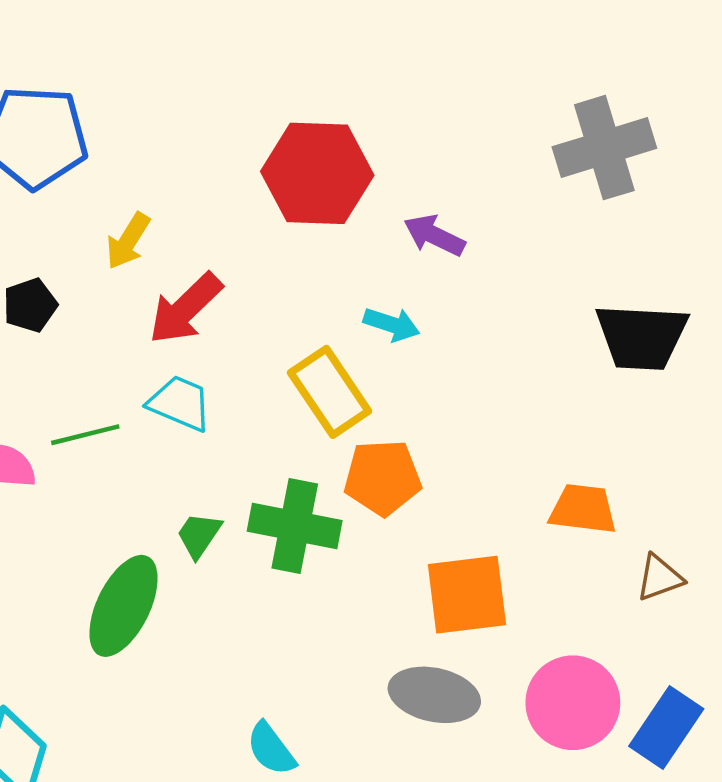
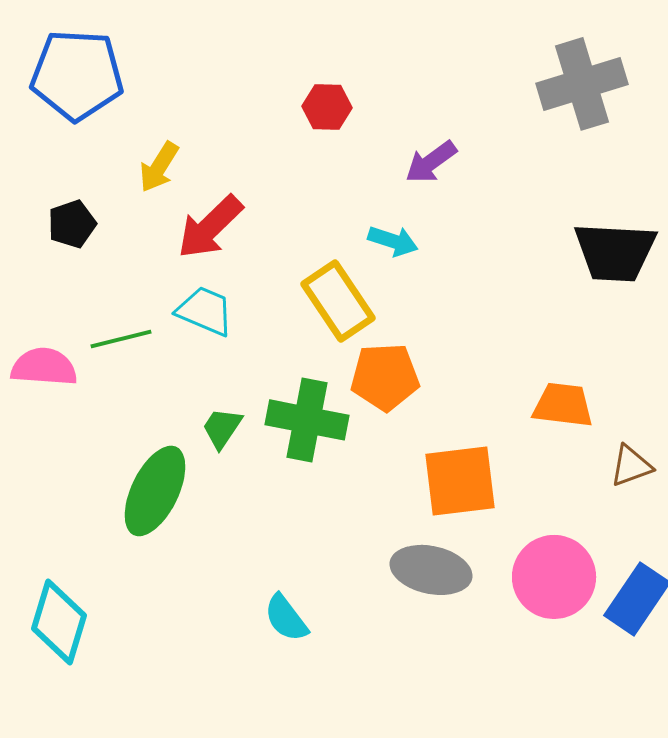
red hexagon: (317, 173) -> (327, 107), size x0.5
purple arrow: (434, 235) -> (431, 162), turned -62

